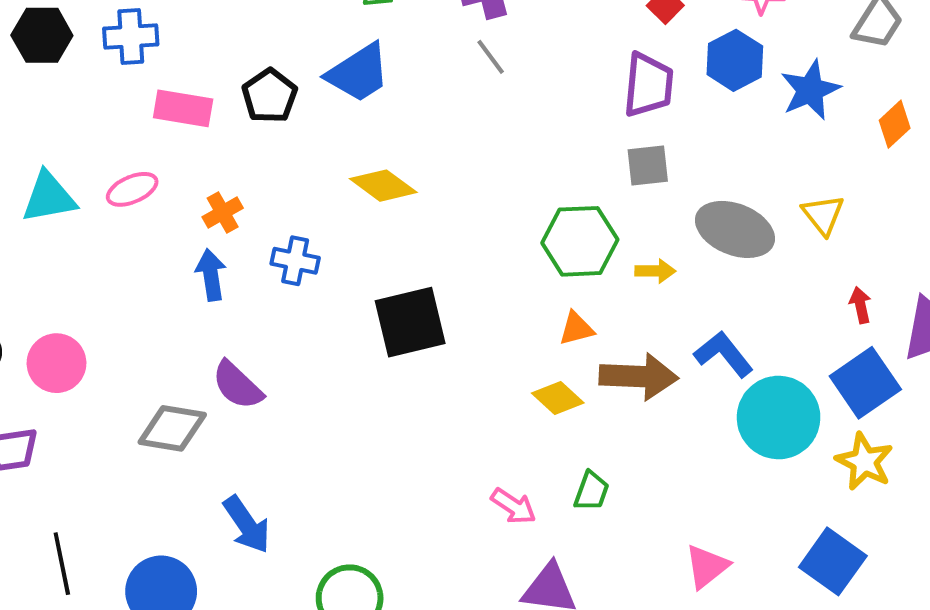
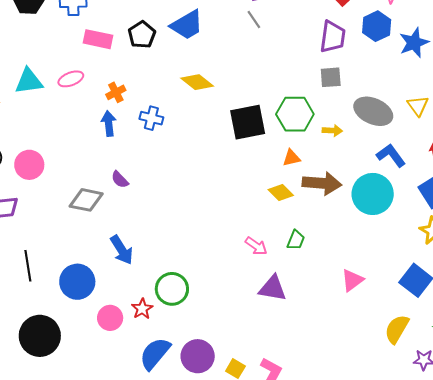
black square: (410, 322) -> (248, 122), moved
blue L-shape: (724, 354) -> (391, 155), moved
purple semicircle: (237, 385) -> (120, 180), size x0.7
cyan circle: (779, 418) -> (373, 194), moved

